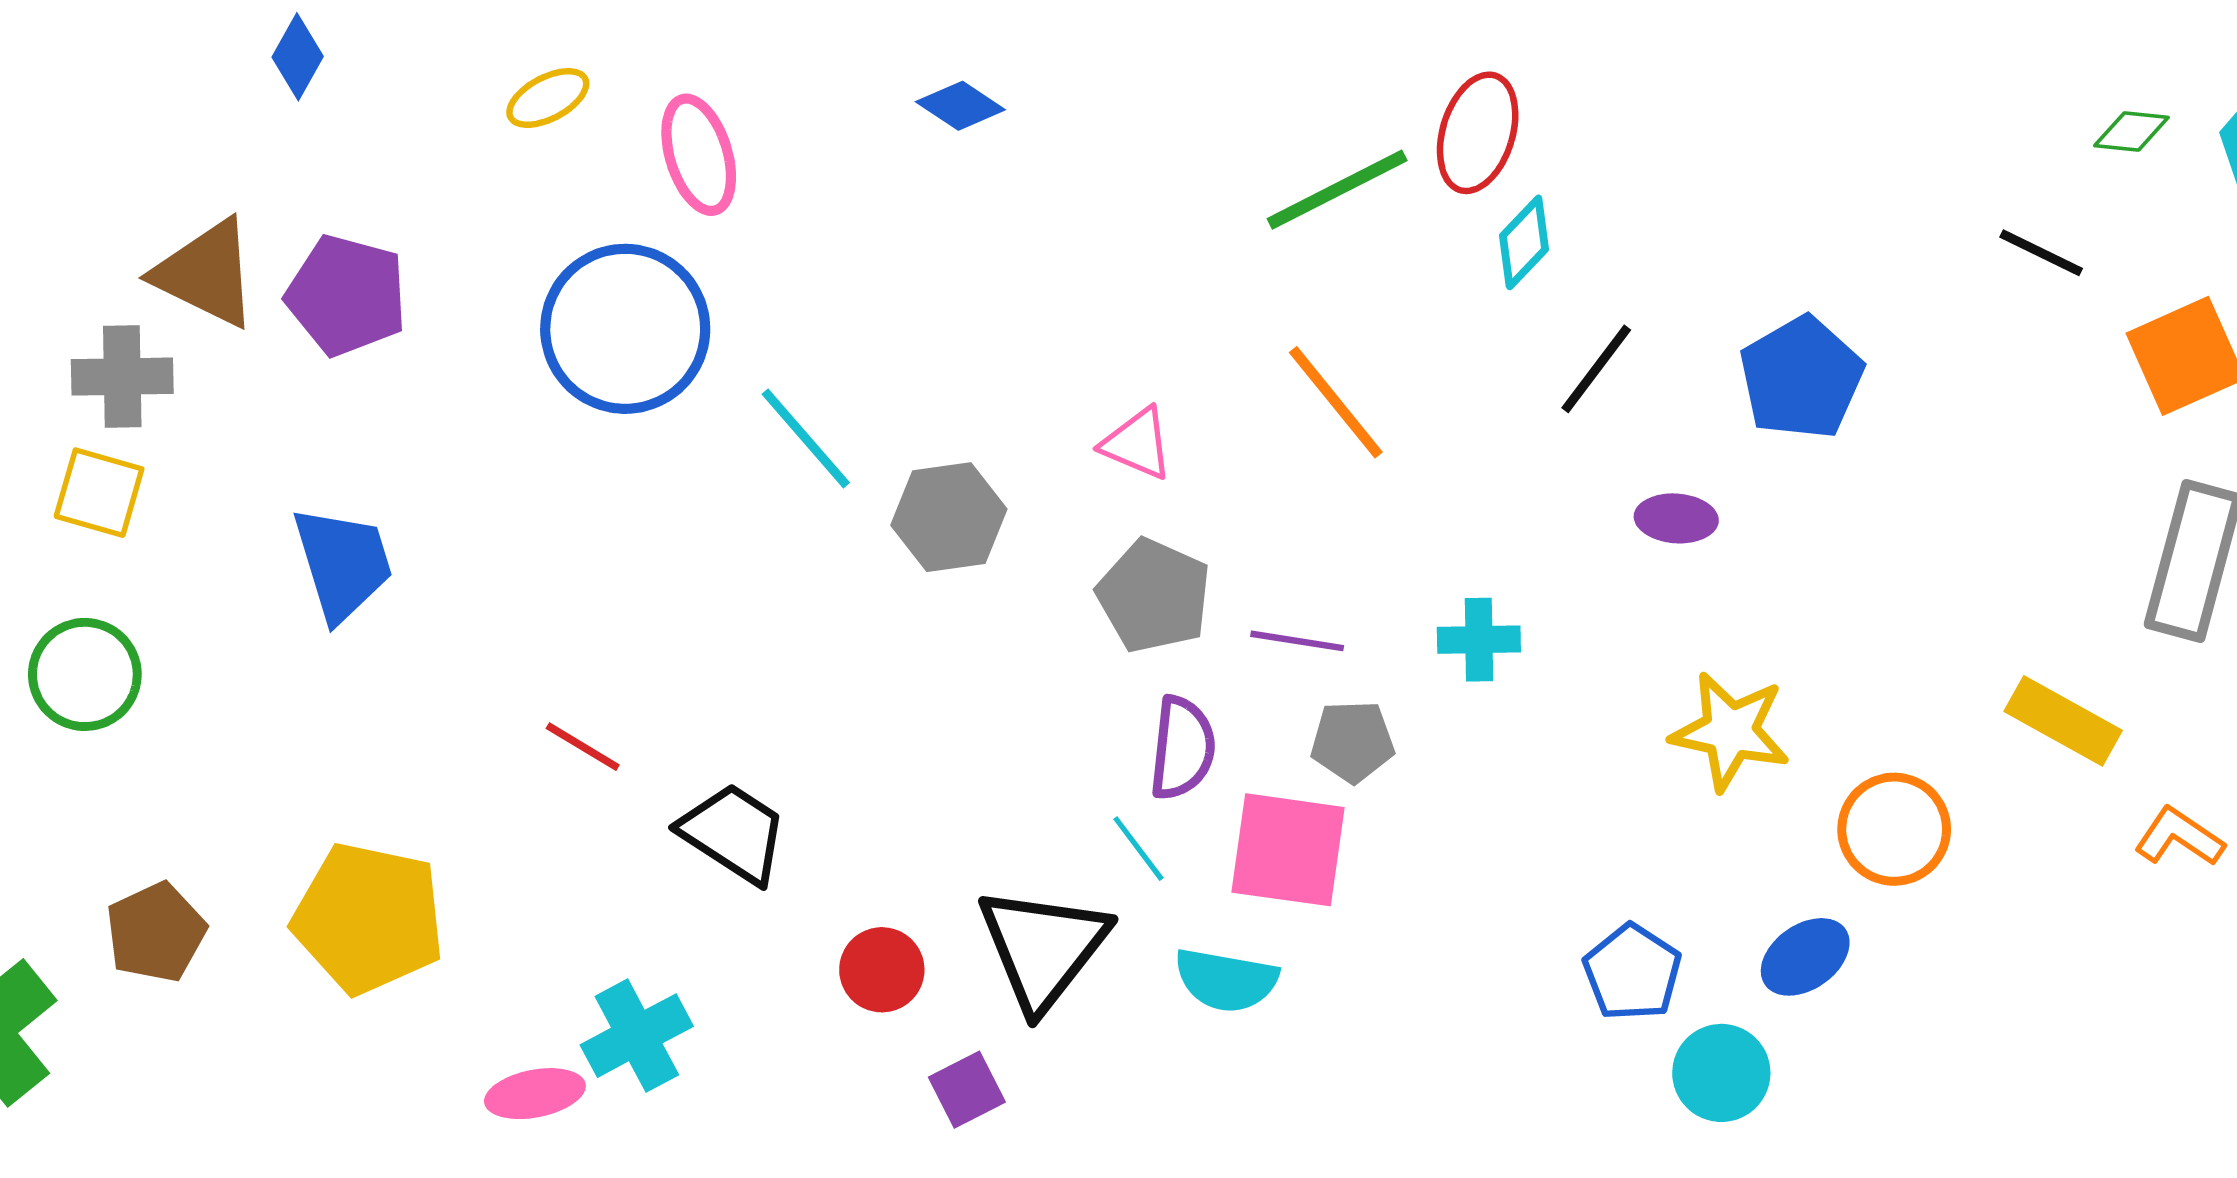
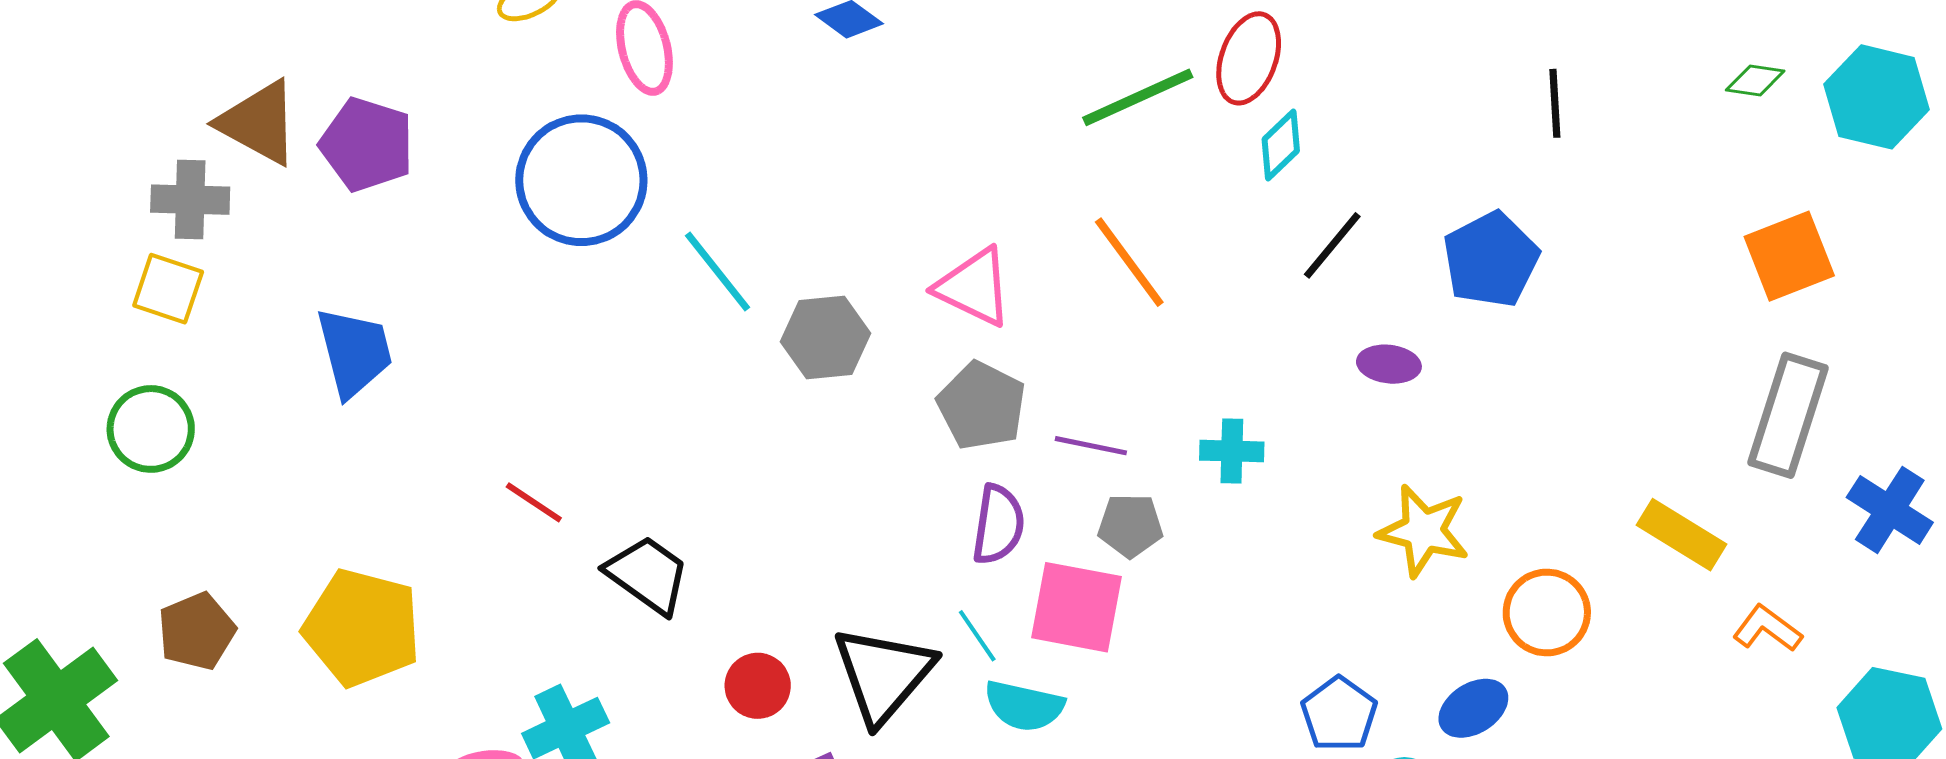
black line: (2041, 253) -> (1555, 103), moved, turned 58
pink triangle: (1137, 444) -> (974, 287), size x1.4
cyan line: (1138, 849) -> (977, 636), moved

